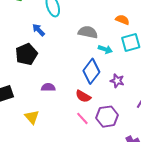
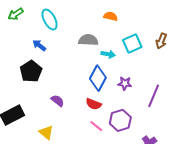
orange semicircle: (122, 20) -> (111, 16), moved
purple semicircle: (48, 87) -> (58, 101), turned 48

